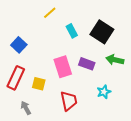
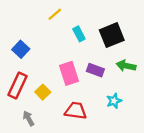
black square: (102, 32) -> (112, 35), turned 35
yellow square: (39, 84) -> (43, 92), turned 32
red trapezoid: (69, 101) -> (76, 111), turned -70

